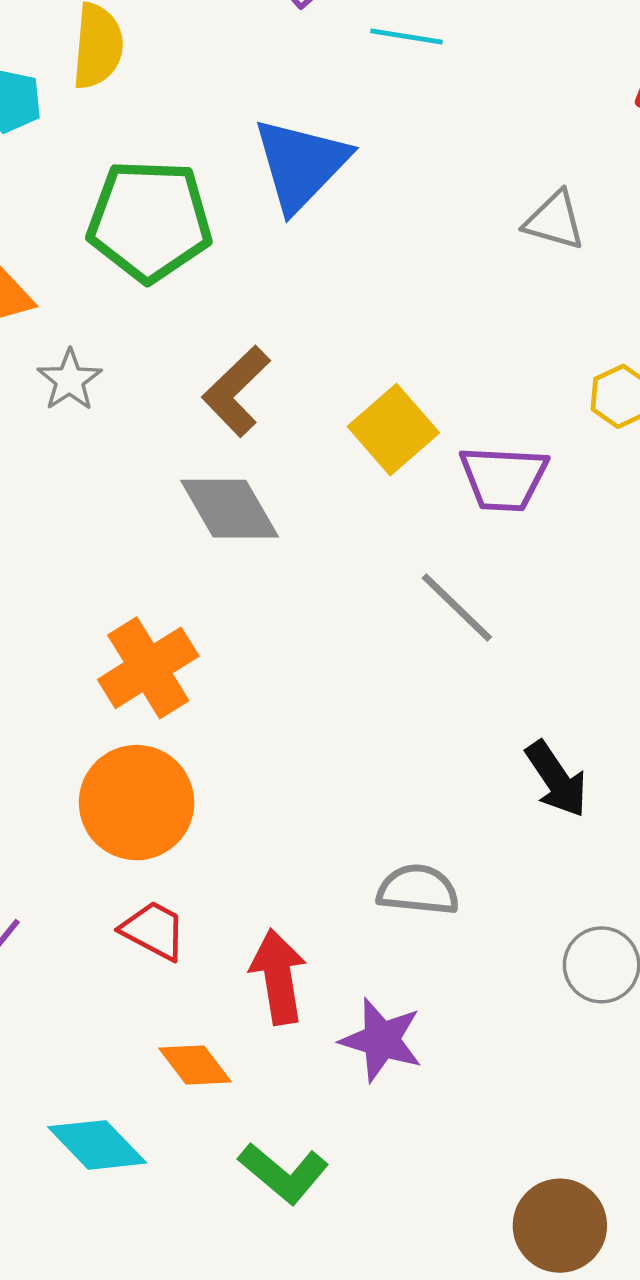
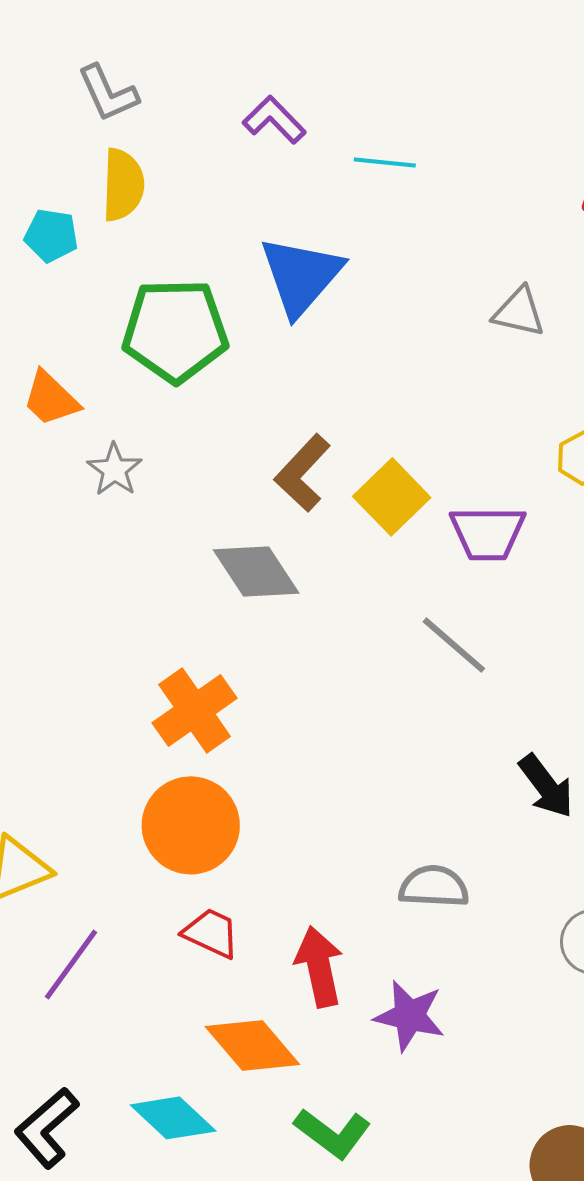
brown L-shape: (236, 391) -> (302, 473), moved
orange diamond: (195, 1065) -> (252, 1046), size x1.5

